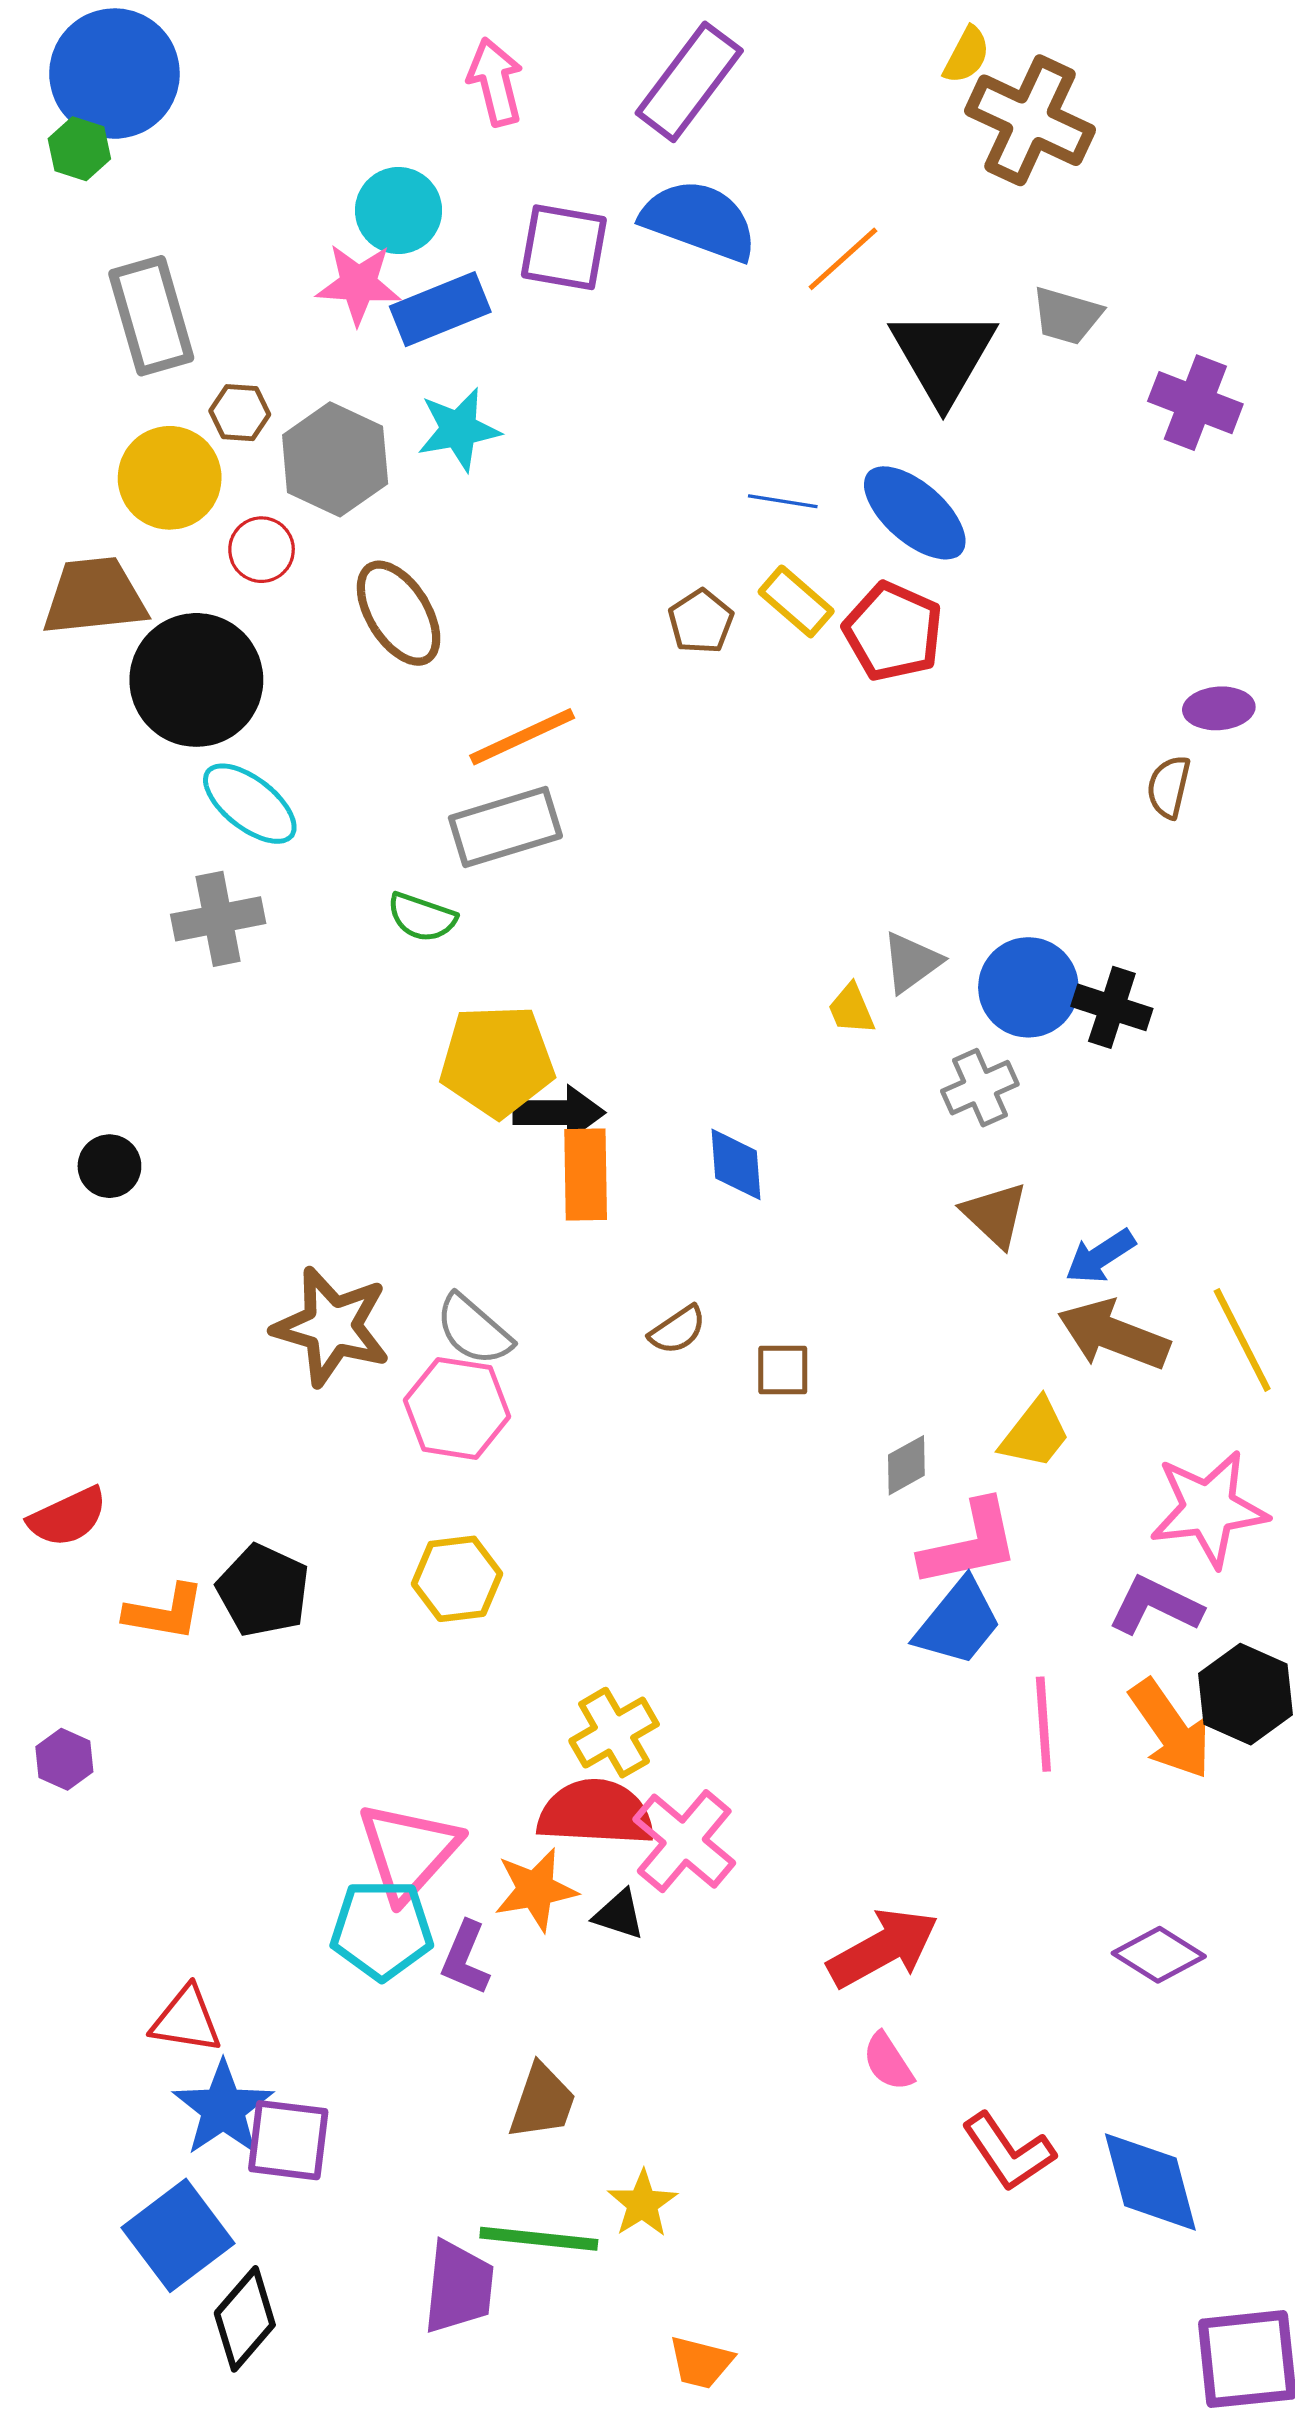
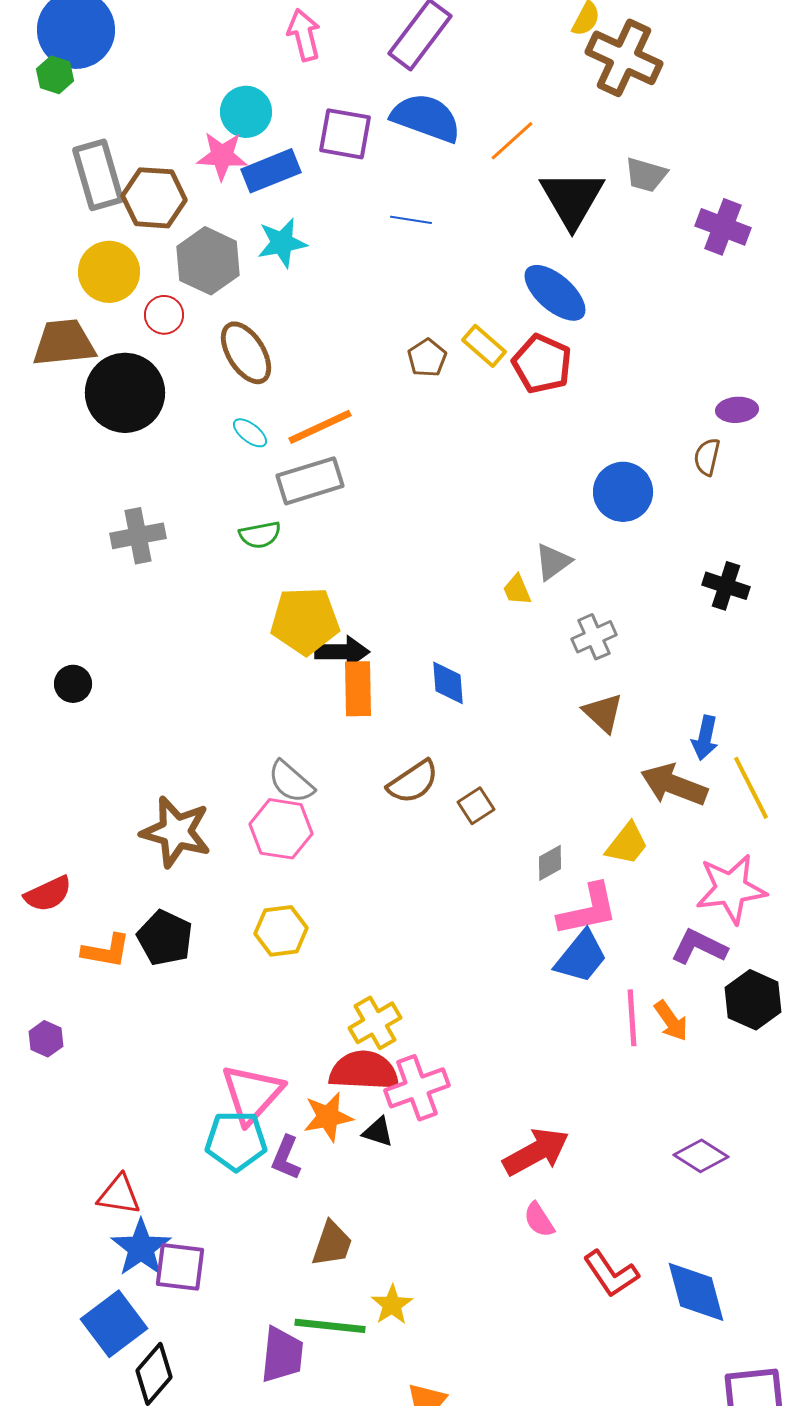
brown hexagon: (240, 413) -> (154, 198), moved, size x1.8
blue line: (783, 501) -> (411, 220), moved
cyan ellipse: (250, 804) -> (250, 433), moved, size x0.6
green semicircle: (422, 917) -> (260, 535), turned -30
blue circle: (1028, 987) -> (623, 492), moved
black cross: (1112, 1007) -> (726, 586), moved
blue arrow: (1100, 1256) -> (705, 738), moved, turned -45
brown star: (332, 1327) -> (176, 832), moved
brown semicircle: (678, 1330) -> (413, 782), size x1.5
brown square: (783, 1370) -> (476, 806), turned -33
orange arrow: (1170, 1729) -> (671, 1021), moved, size x0.7
pink cross: (684, 1841) -> (417, 1088), turned 30

